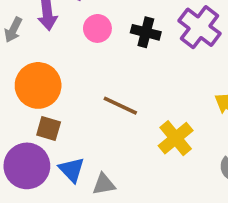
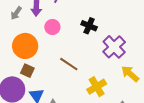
purple cross: (200, 27) -> (114, 47), moved
pink circle: (97, 28) -> (52, 27), moved

